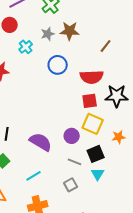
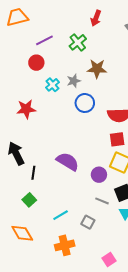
gray star: (48, 34) -> (74, 81), moved
purple semicircle: (41, 142) -> (68, 162), moved
gray square: (71, 185) -> (88, 222), moved, turned -32

